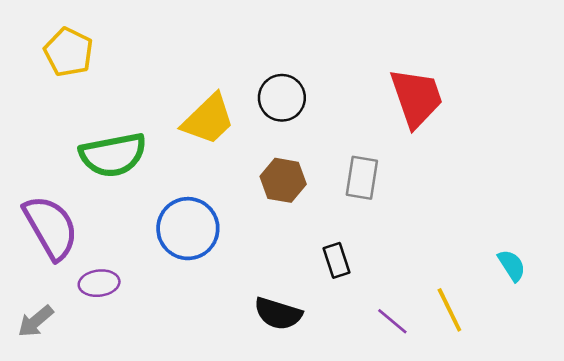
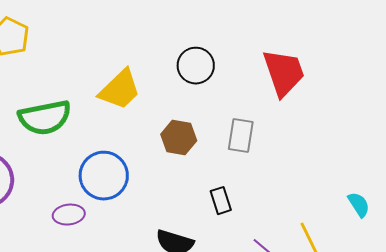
black circle: (282, 98) -> (196, 66), moved
purple ellipse: (99, 283) -> (69, 215), moved

